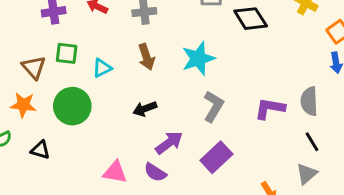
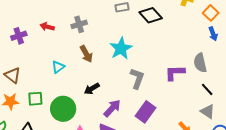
green square: (67, 53) -> (35, 99), moved
green circle: (72, 106) -> (63, 109), moved
gray triangle: (307, 174) -> (208, 111), turned -35

